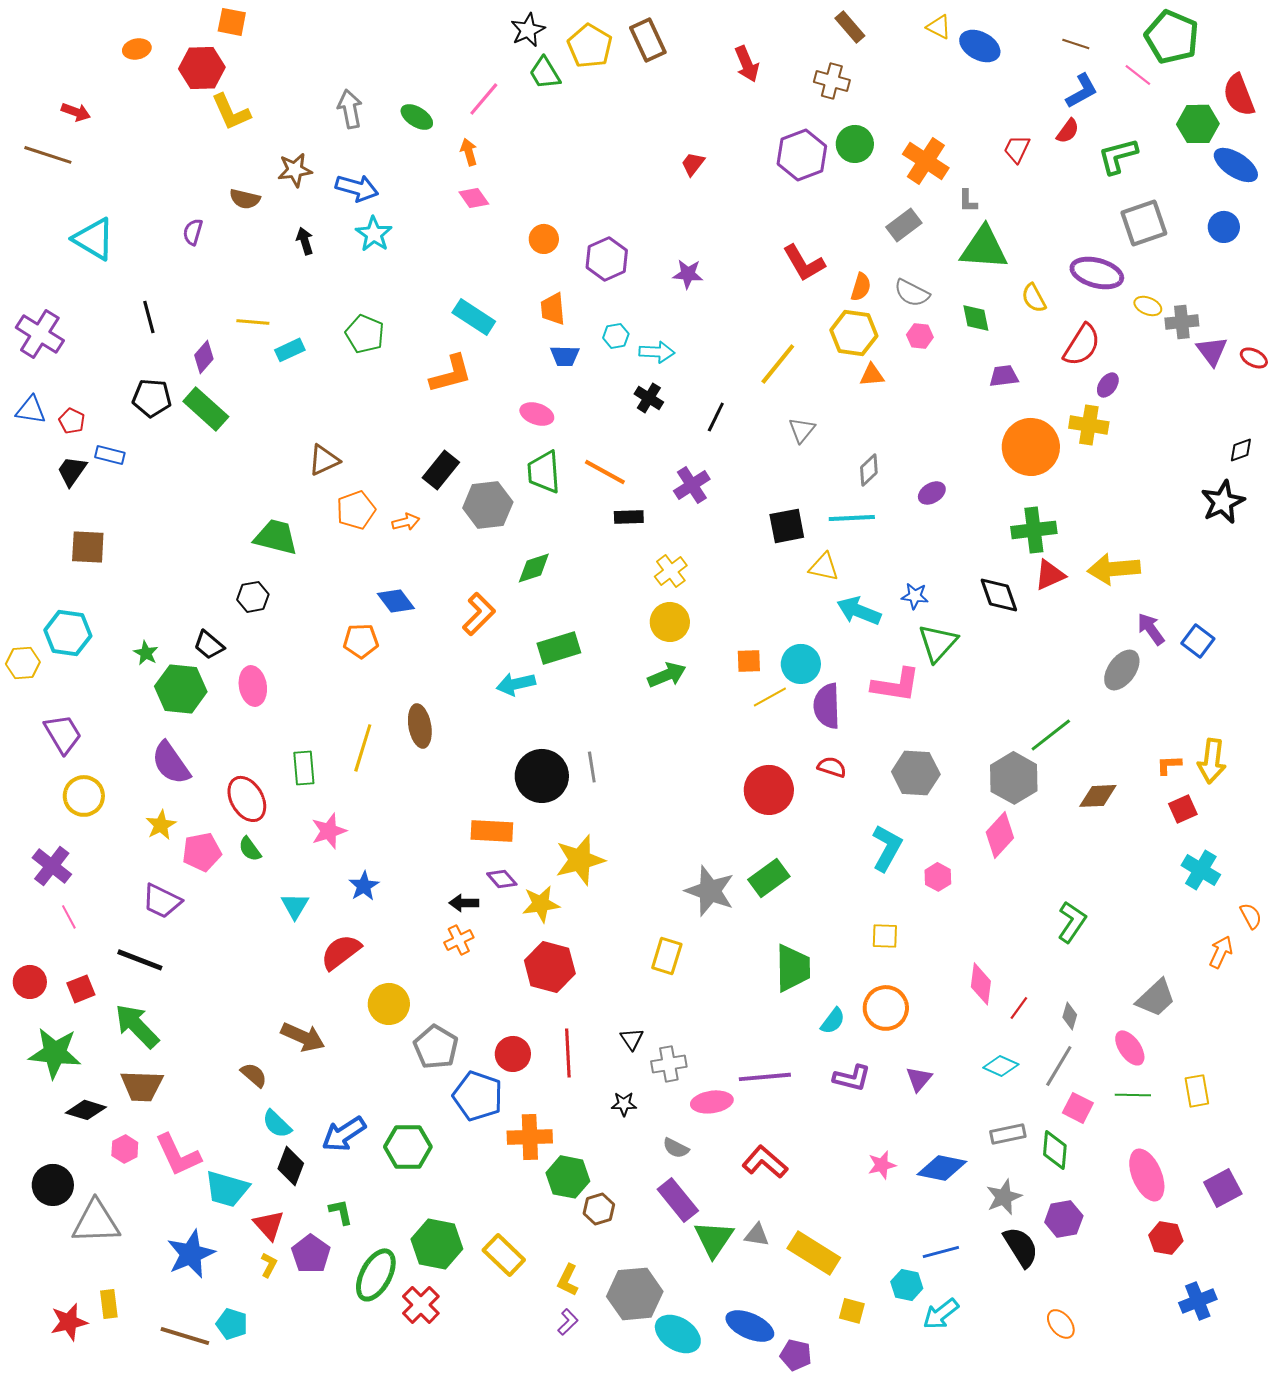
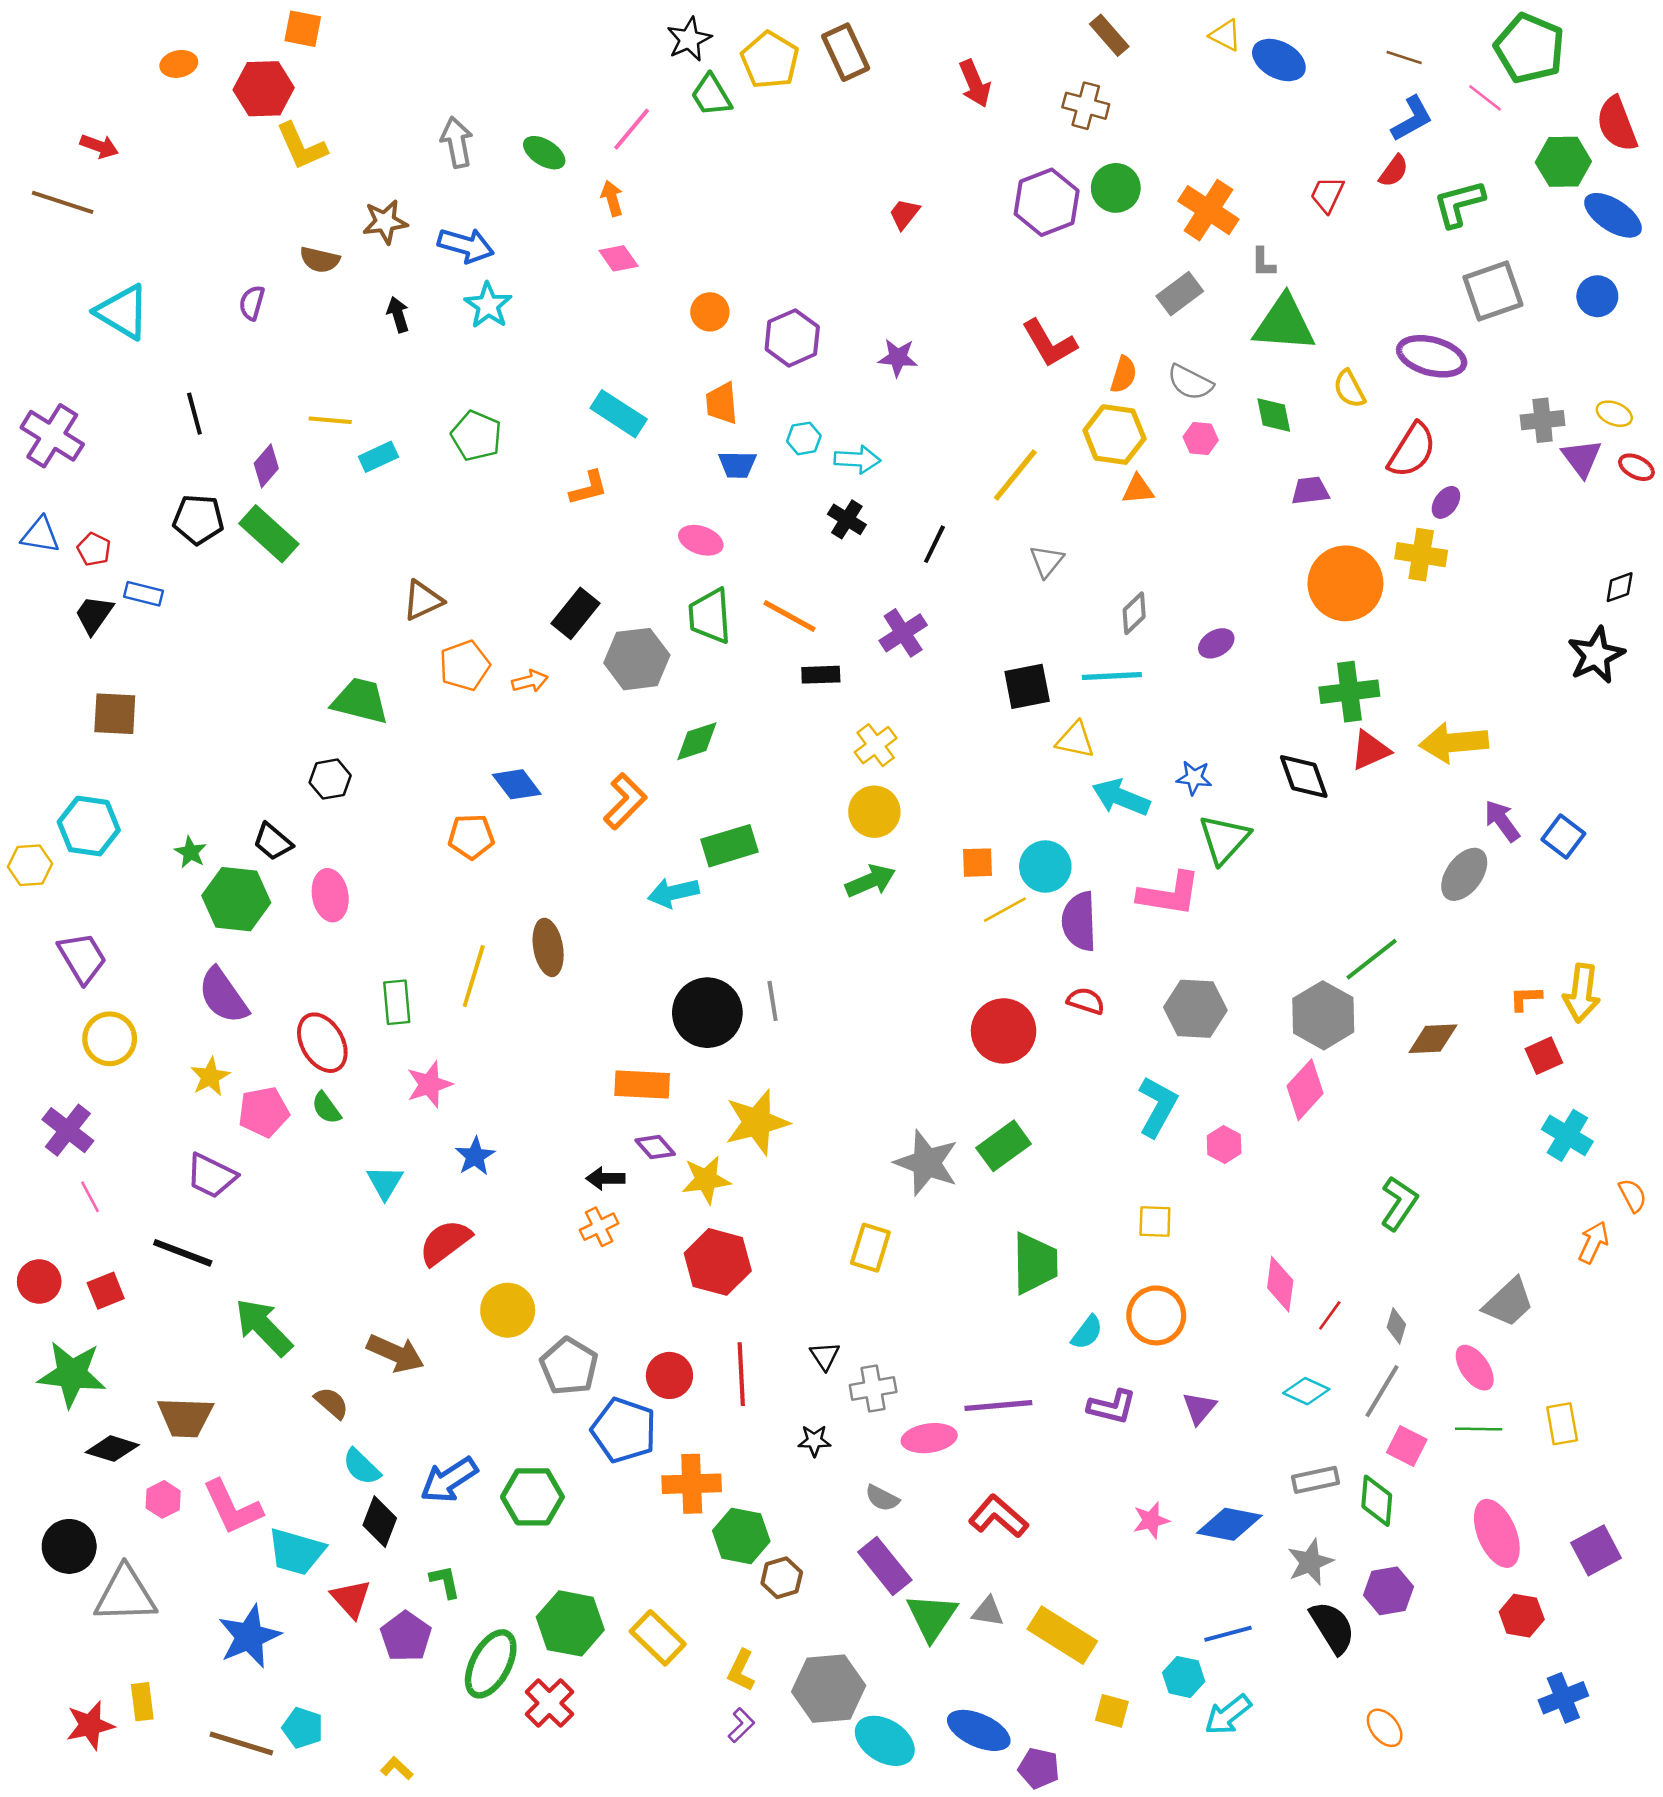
yellow ellipse: (1148, 306) -> (1614, 414), moved
orange L-shape: (451, 374) -> (589, 488), size x0.7
green arrow: (137, 1026) -> (264, 1327), moved
yellow L-shape: (269, 1265) -> (397, 1768), moved, turned -75

